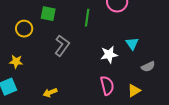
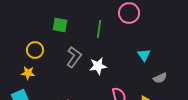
yellow circle: (24, 29) -> (35, 50), moved
white star: (109, 55) -> (98, 66), moved

